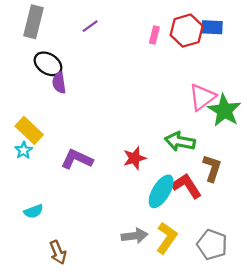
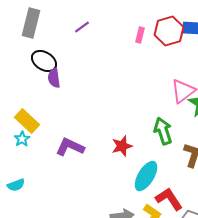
green arrow: (180, 141) -> (163, 131), turned 60
red L-shape: (187, 186) -> (169, 199), moved
cyan semicircle: (34, 211) -> (16, 185), moved

